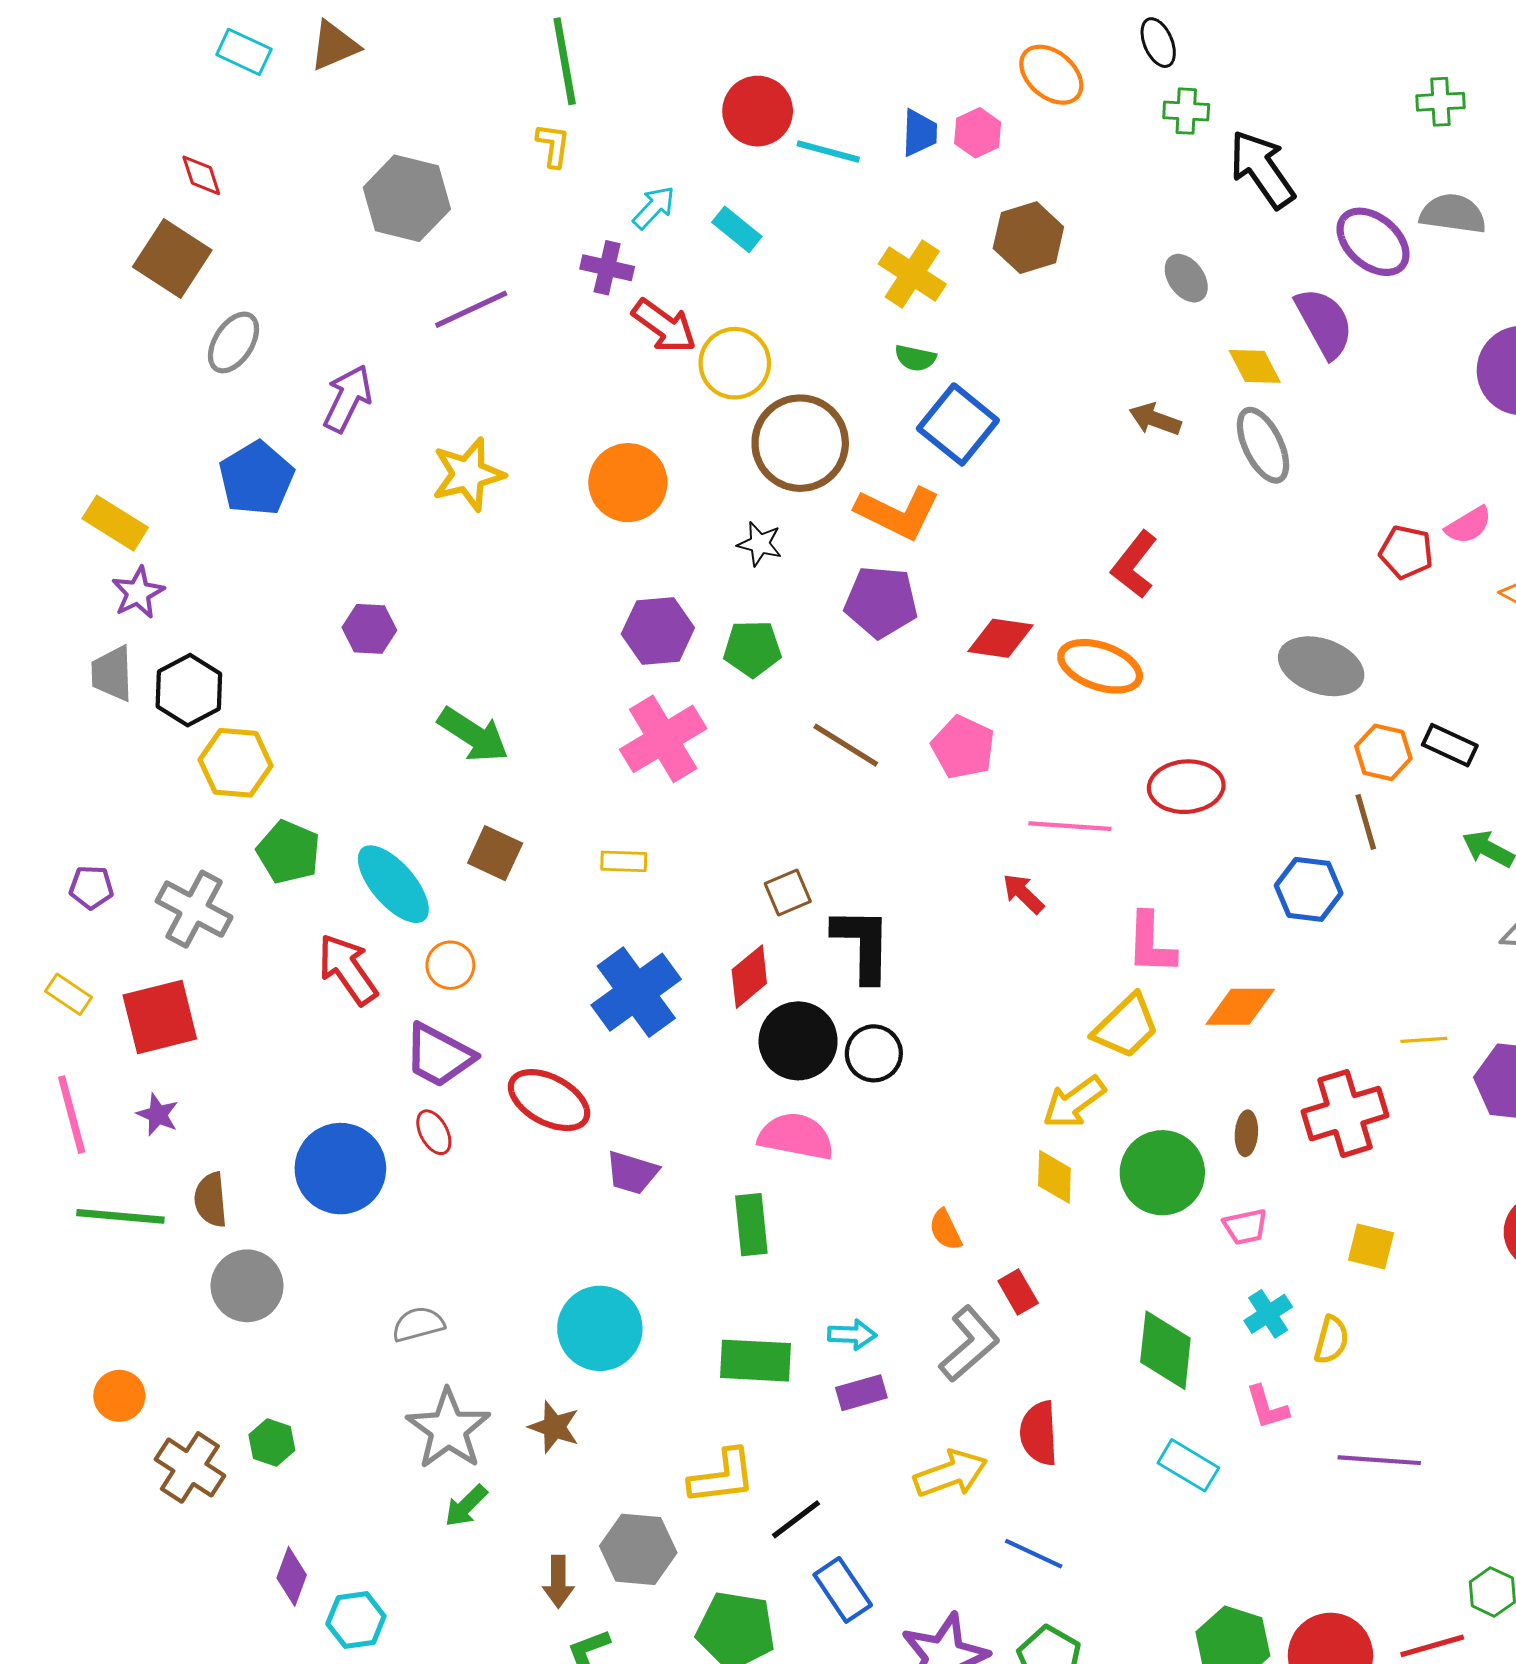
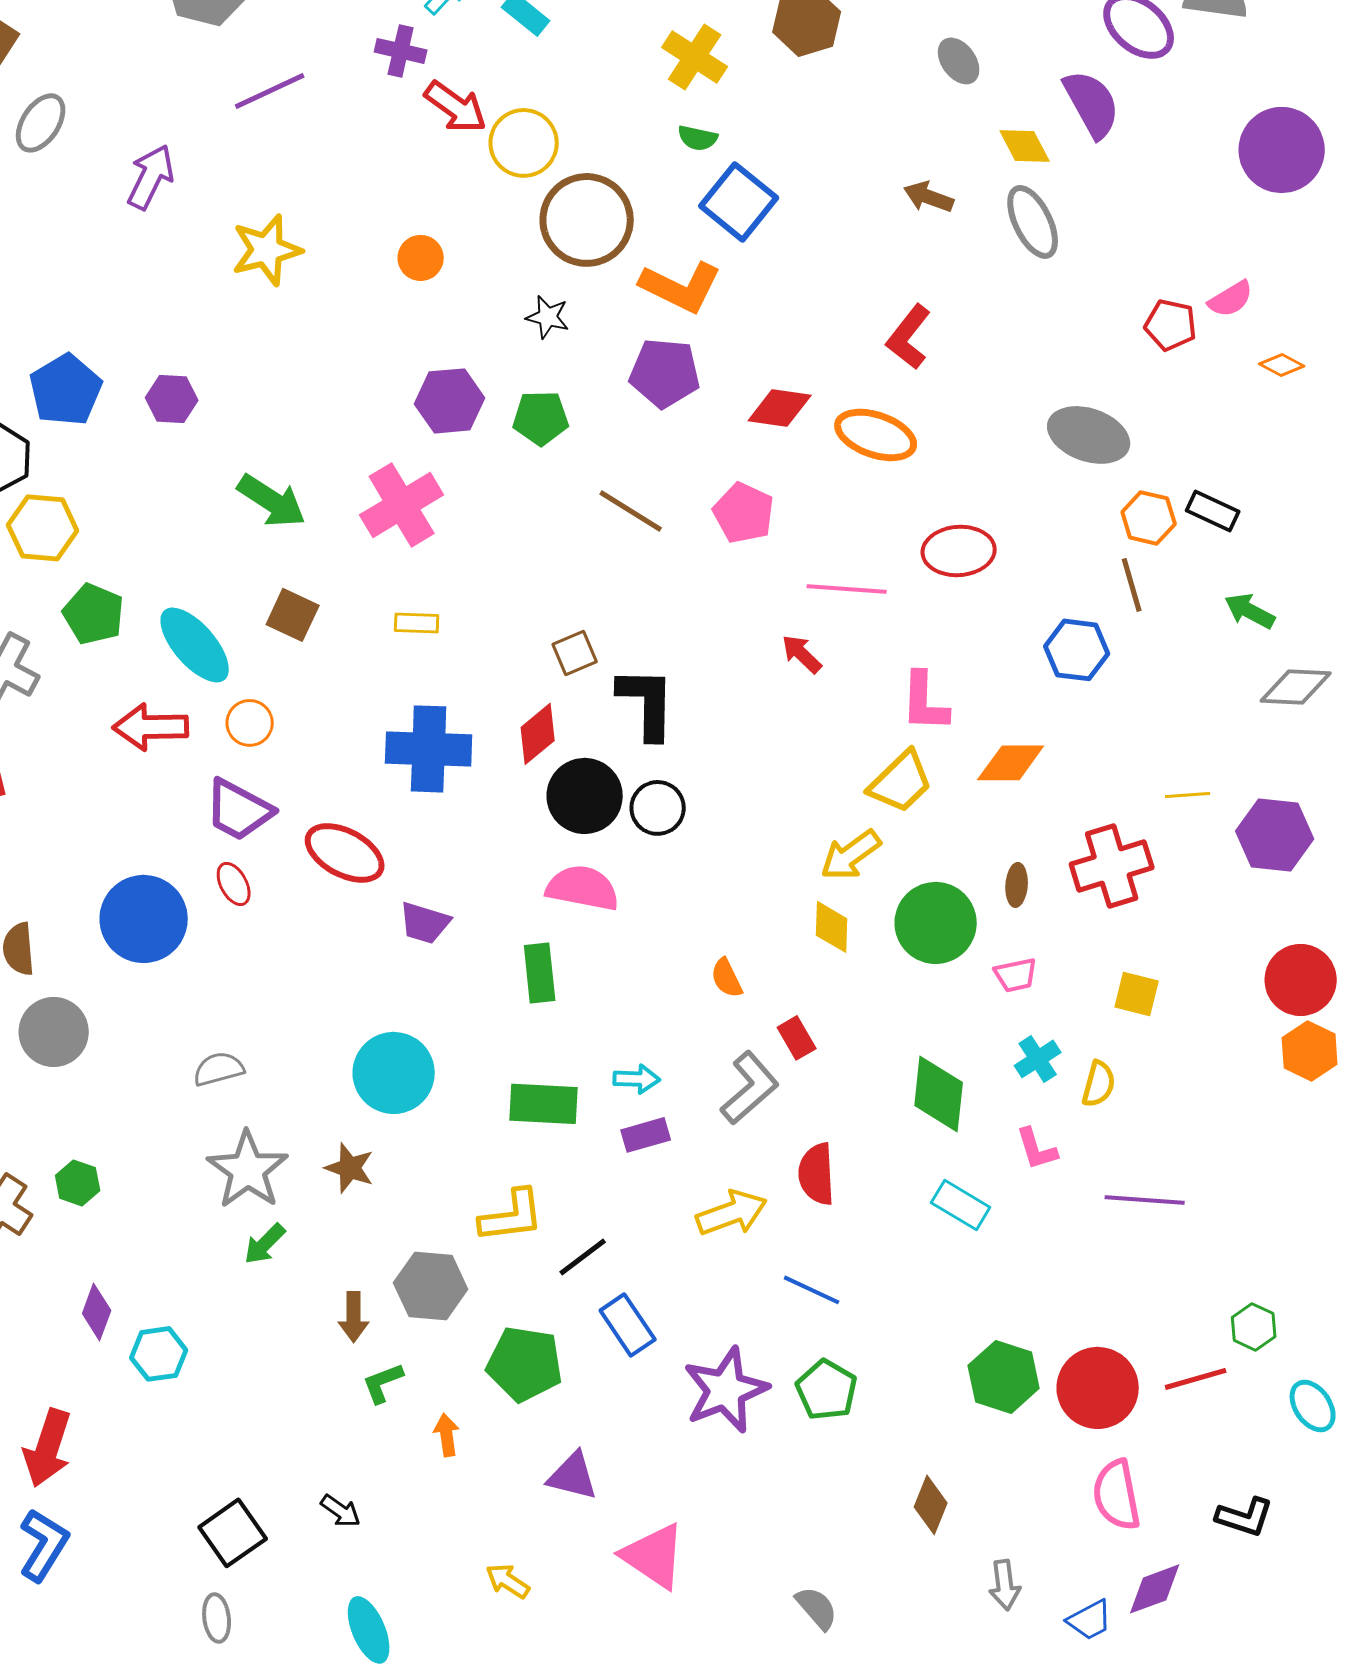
blue pentagon: (256, 478) -> (66, 390), moved
orange circle: (628, 483) -> (421, 258), size x0.6
pink cross: (663, 739) -> (402, 505), moved
red arrow: (348, 969) -> (151, 727), turned -56
blue cross: (636, 992) -> (429, 749), turned 38

